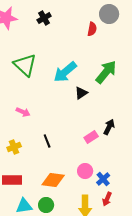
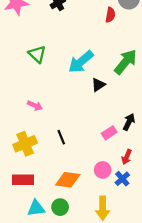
green triangle: (25, 65) -> (37, 54), size x0.7
yellow cross: (14, 147) -> (25, 144), size x1.5
red arrow: (107, 199) -> (127, 157), moved

